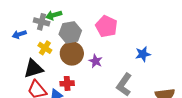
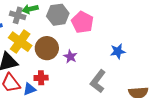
gray hexagon: (70, 32) -> (58, 15), moved
yellow cross: (45, 48) -> (20, 42), size x1.6

